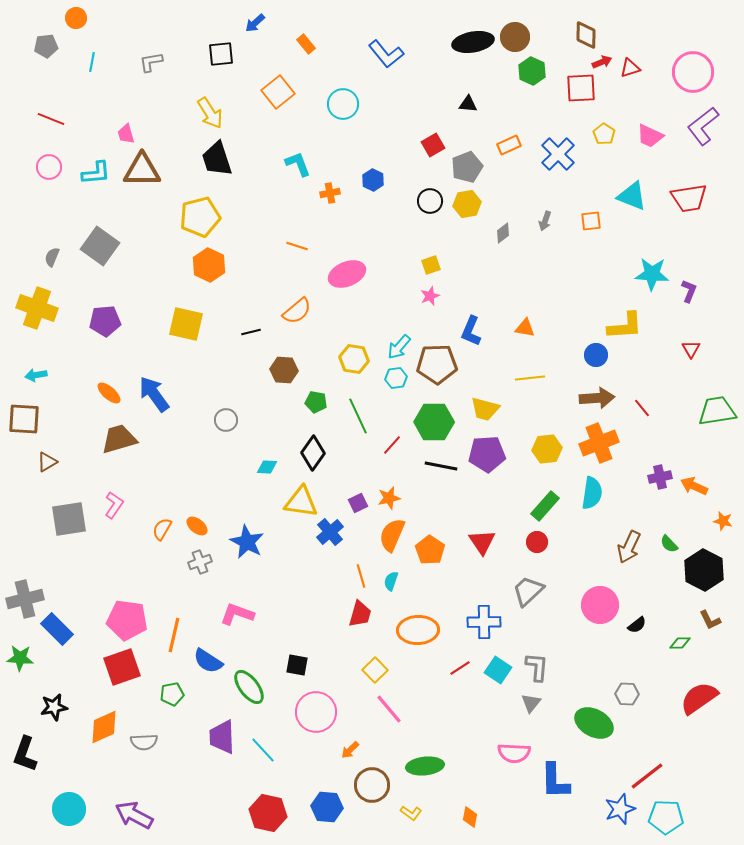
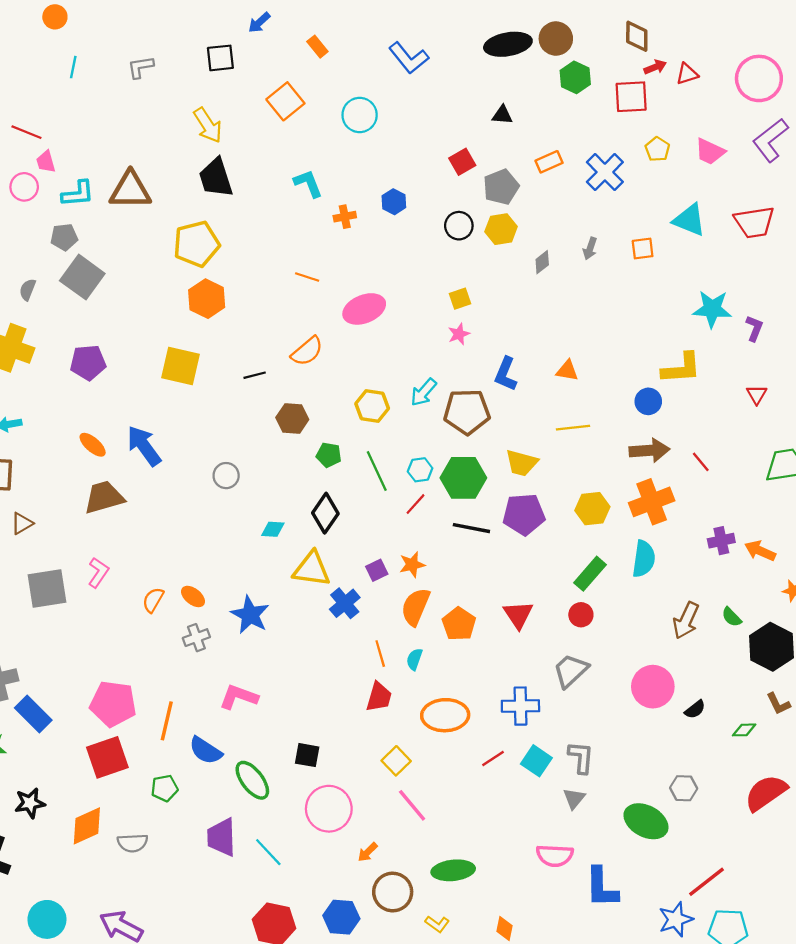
gray pentagon: (46, 46) -> (64, 237), moved
pink trapezoid: (126, 134) -> (46, 162), moved
cyan hexagon: (396, 378) -> (420, 470), moved

